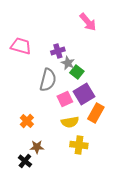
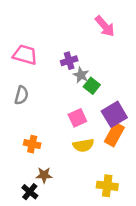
gray semicircle: (48, 80) -> (21, 95), moved, size x0.7
purple square: (84, 94) -> (114, 114), moved
orange cross: (27, 121) -> (32, 144), turned -32
yellow cross: (79, 145) -> (107, 186), moved

